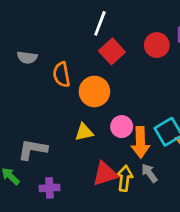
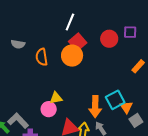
orange circle: (94, 91) -> (72, 56), moved
pink circle: (122, 127) -> (49, 109), moved
gray L-shape: (33, 149) -> (18, 121), moved, turned 35

